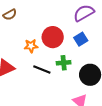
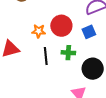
black line: (42, 70) -> (46, 56), turned 54

